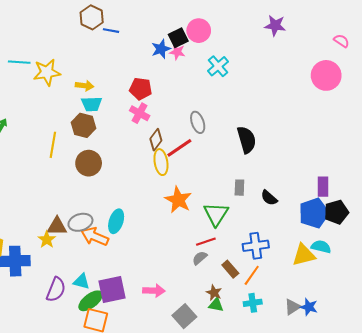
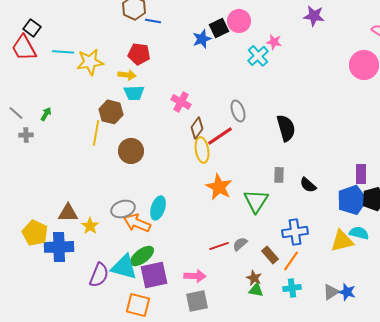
pink star: (177, 52) -> (274, 42), moved
red pentagon: (141, 89) -> (139, 54), moved
brown hexagon: (83, 125) -> (111, 112), moved
brown triangle: (57, 226) -> (68, 213), moved
red line: (206, 242) -> (219, 246), moved
cyan triangle: (81, 281) -> (124, 267), size x1.6
green ellipse: (91, 301) -> (142, 256), moved
gray square: (184, 316) -> (197, 301), moved, turned 30

